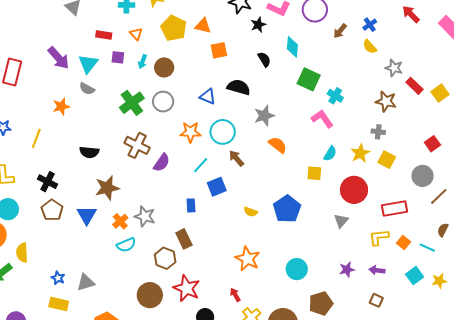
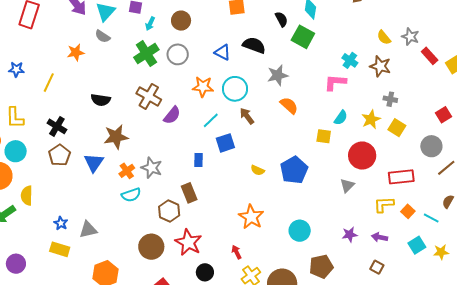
yellow semicircle: (370, 47) -> (384, 37), moved
cyan arrow: (143, 62) -> (150, 24), moved
green square: (309, 79) -> (303, 37), moved
brown star: (386, 101) -> (380, 66), moved
pink L-shape: (322, 119) -> (335, 82), turned -55

